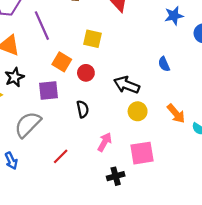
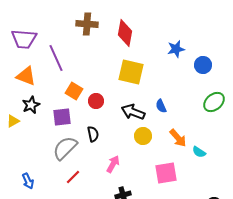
yellow square: (93, 39) -> (131, 72), moved, size x1.5
blue semicircle: (164, 64) -> (161, 106), moved
gray semicircle: (28, 124) -> (65, 148), moved
pink square: (142, 153) -> (166, 173), moved

